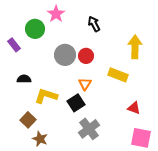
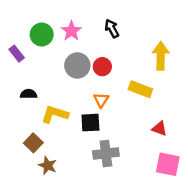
pink star: (56, 14) -> (71, 31), moved
black square: (76, 103) -> (90, 123), turned 30
gray cross: (89, 129) -> (106, 154), turned 30

